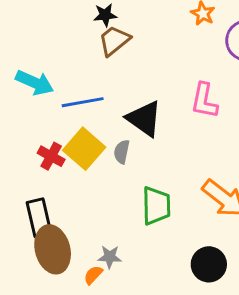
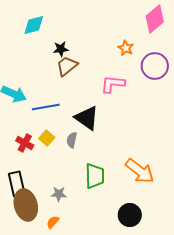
pink L-shape: (204, 101) -> (113, 84), moved, turned 85
yellow square: (84, 149) -> (47, 138), size x0.6
gray star: (110, 257) -> (59, 194), moved

